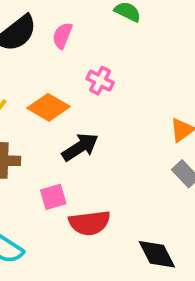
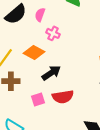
pink cross: (100, 81) -> (53, 33), moved
red semicircle: (90, 223) -> (63, 97), moved

